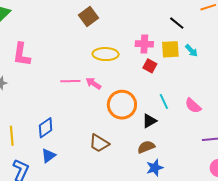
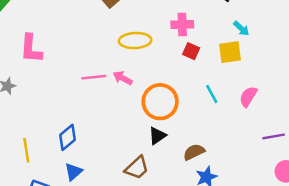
yellow square: (170, 49) -> (230, 52), moved
pink semicircle: (193, 106) -> (248, 97), turned 84
black triangle: (149, 121) -> (157, 136), moved
brown trapezoid: (99, 143) -> (137, 168), moved, turned -70

